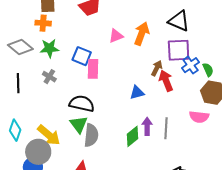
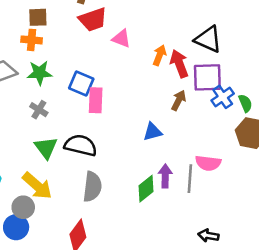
orange arrow: (142, 34) -> (160, 55), size x0.7
pink triangle: (116, 36) -> (121, 39), moved, turned 42
red arrow: (166, 81) -> (179, 64), moved
pink semicircle: (199, 117) -> (208, 163), moved
green triangle: (79, 124) -> (46, 148), moved
gray circle: (38, 152) -> (23, 207), size x0.7

